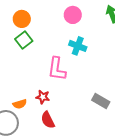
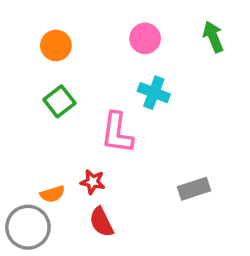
green square: (24, 40) -> (59, 101), moved
gray rectangle: (101, 101) -> (194, 189), turned -48

